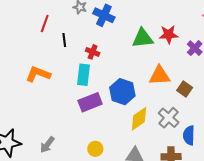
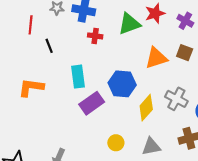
red line: (45, 23) -> (31, 25), moved
red cross: (93, 52) -> (95, 36), moved
brown square: (185, 89) -> (185, 53), moved
yellow circle: (95, 149) -> (116, 143), moved

